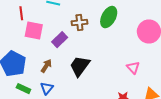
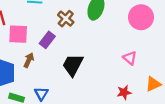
brown cross: (79, 23) -> (66, 19), turned -35
brown arrow: (46, 66) -> (29, 60), moved

